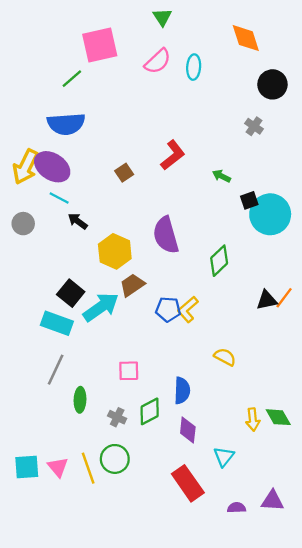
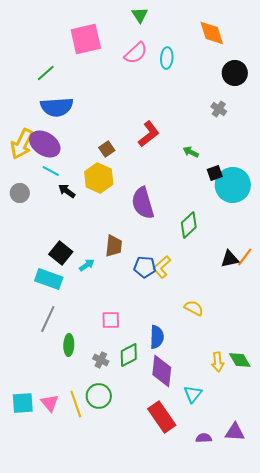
green line: (72, 79) -> (46, 73), moved
yellow hexagon: (115, 251) -> (99, 178), moved
brown trapezoid: (132, 285) -> (114, 246), turned 130
cyan arrow: (101, 307) -> (87, 265), size x0.5
purple diamond: (188, 430) -> (162, 371), size x1.4

